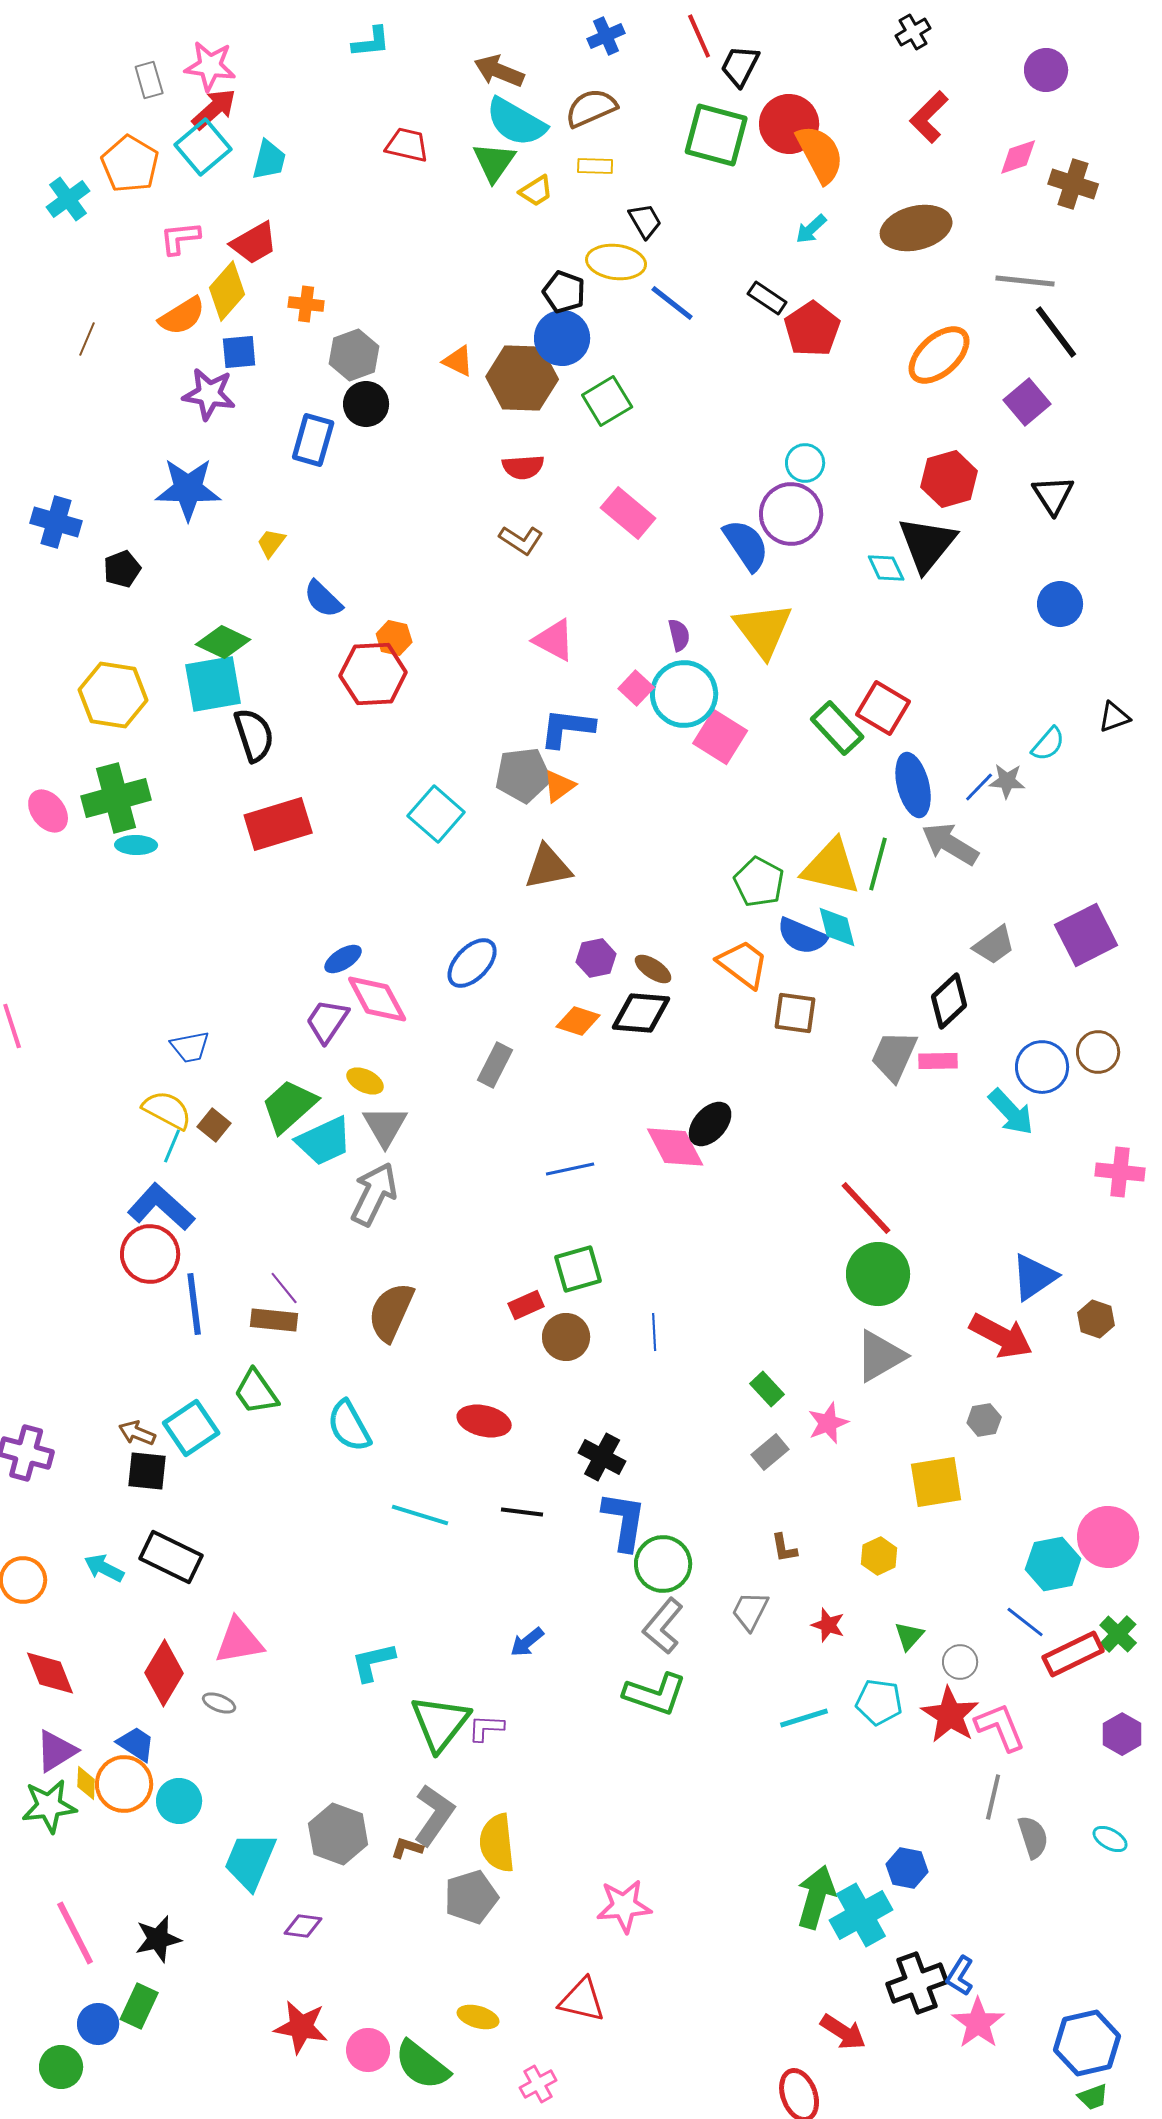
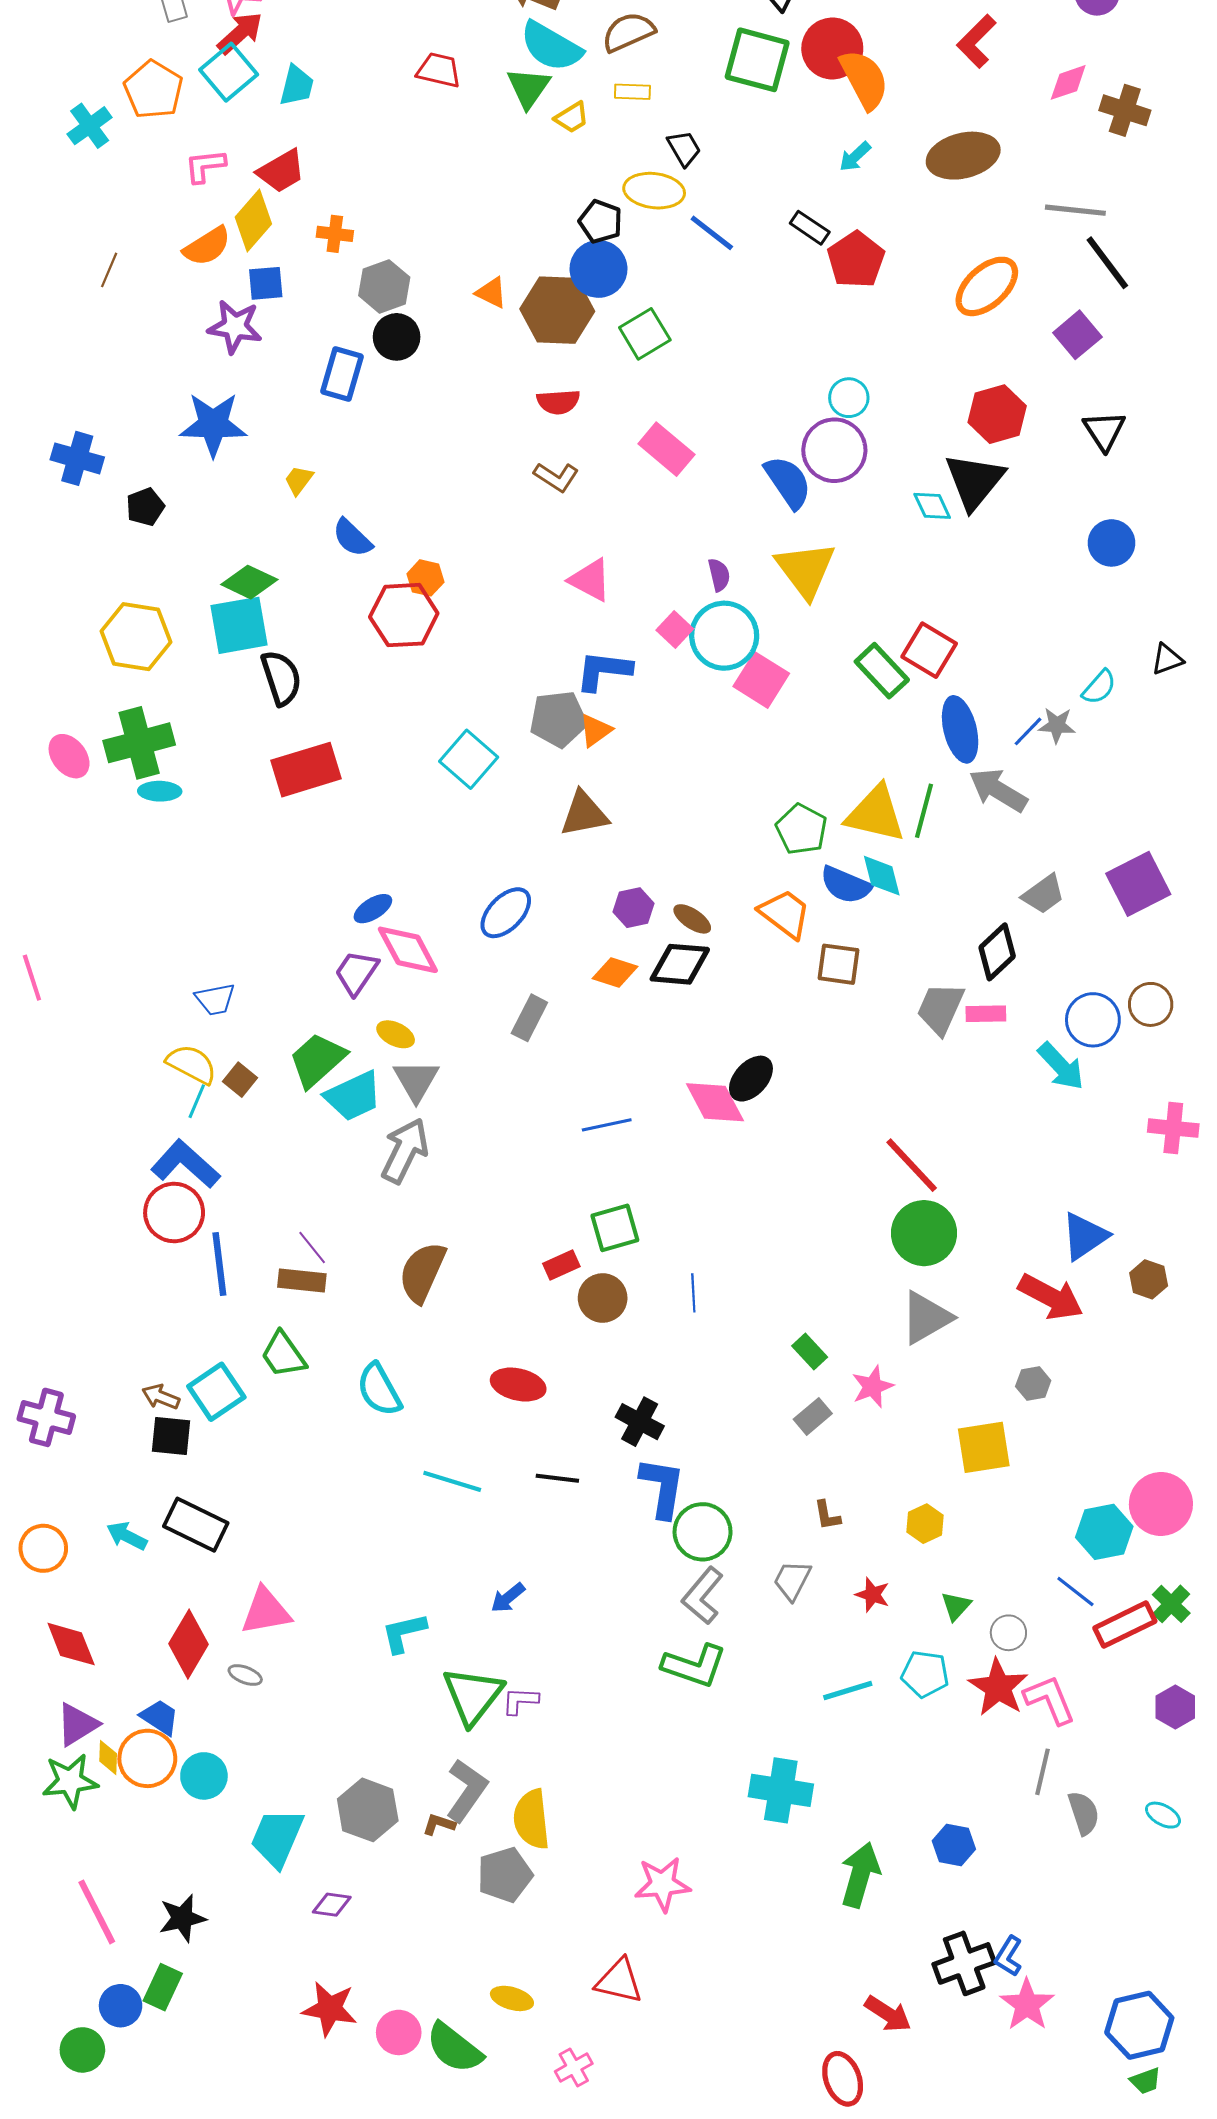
blue arrow: (527, 1642) -> (508, 1598), moved
cyan cross: (861, 1915) -> (781, 1790), moved, turned 38

